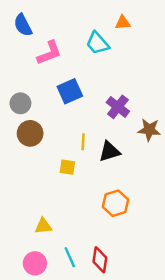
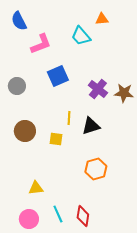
brown star: (149, 130) -> (124, 93), moved
brown circle: (30, 133) -> (25, 131), moved

